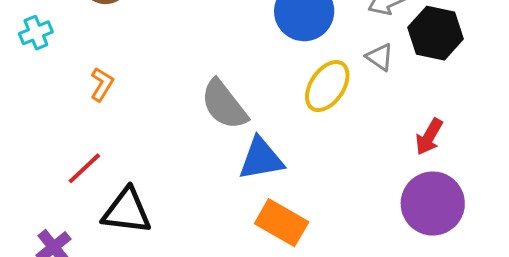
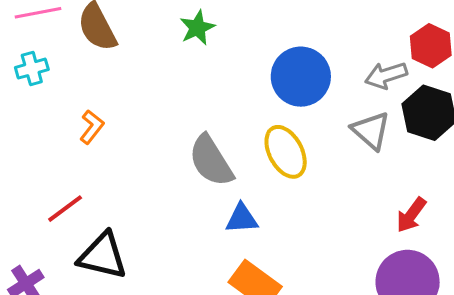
gray triangle: (380, 57) -> (371, 131), size x1.4
yellow ellipse: (327, 86) -> (286, 152), moved, turned -68
blue triangle: (261, 159) -> (242, 218), size x0.7

